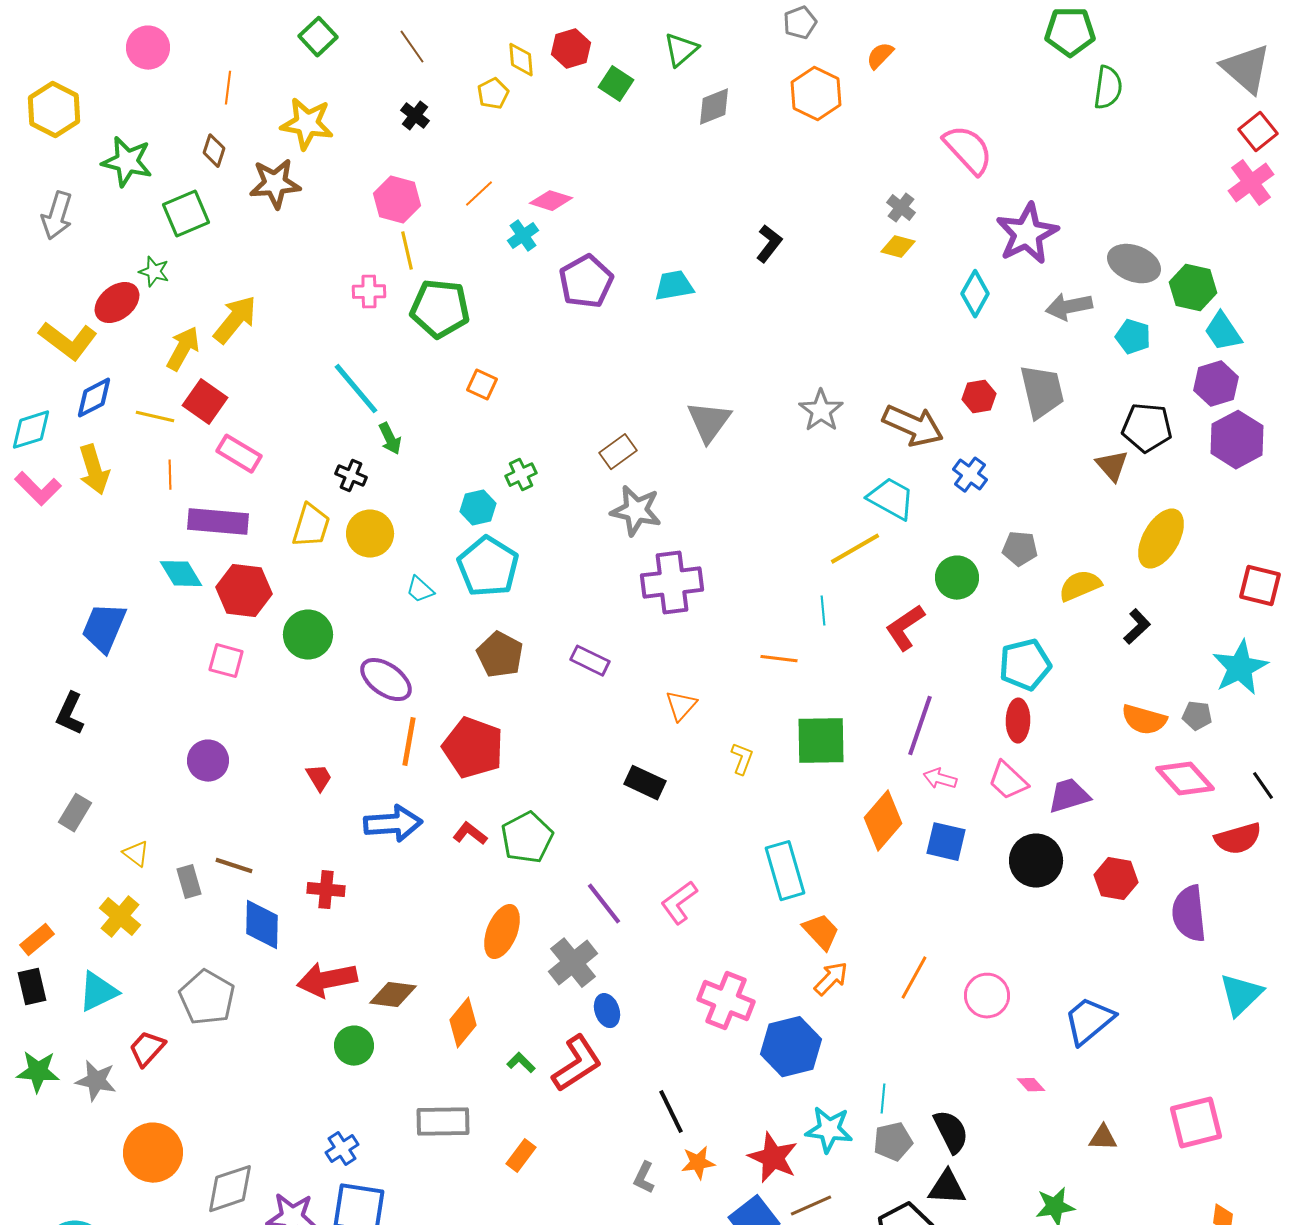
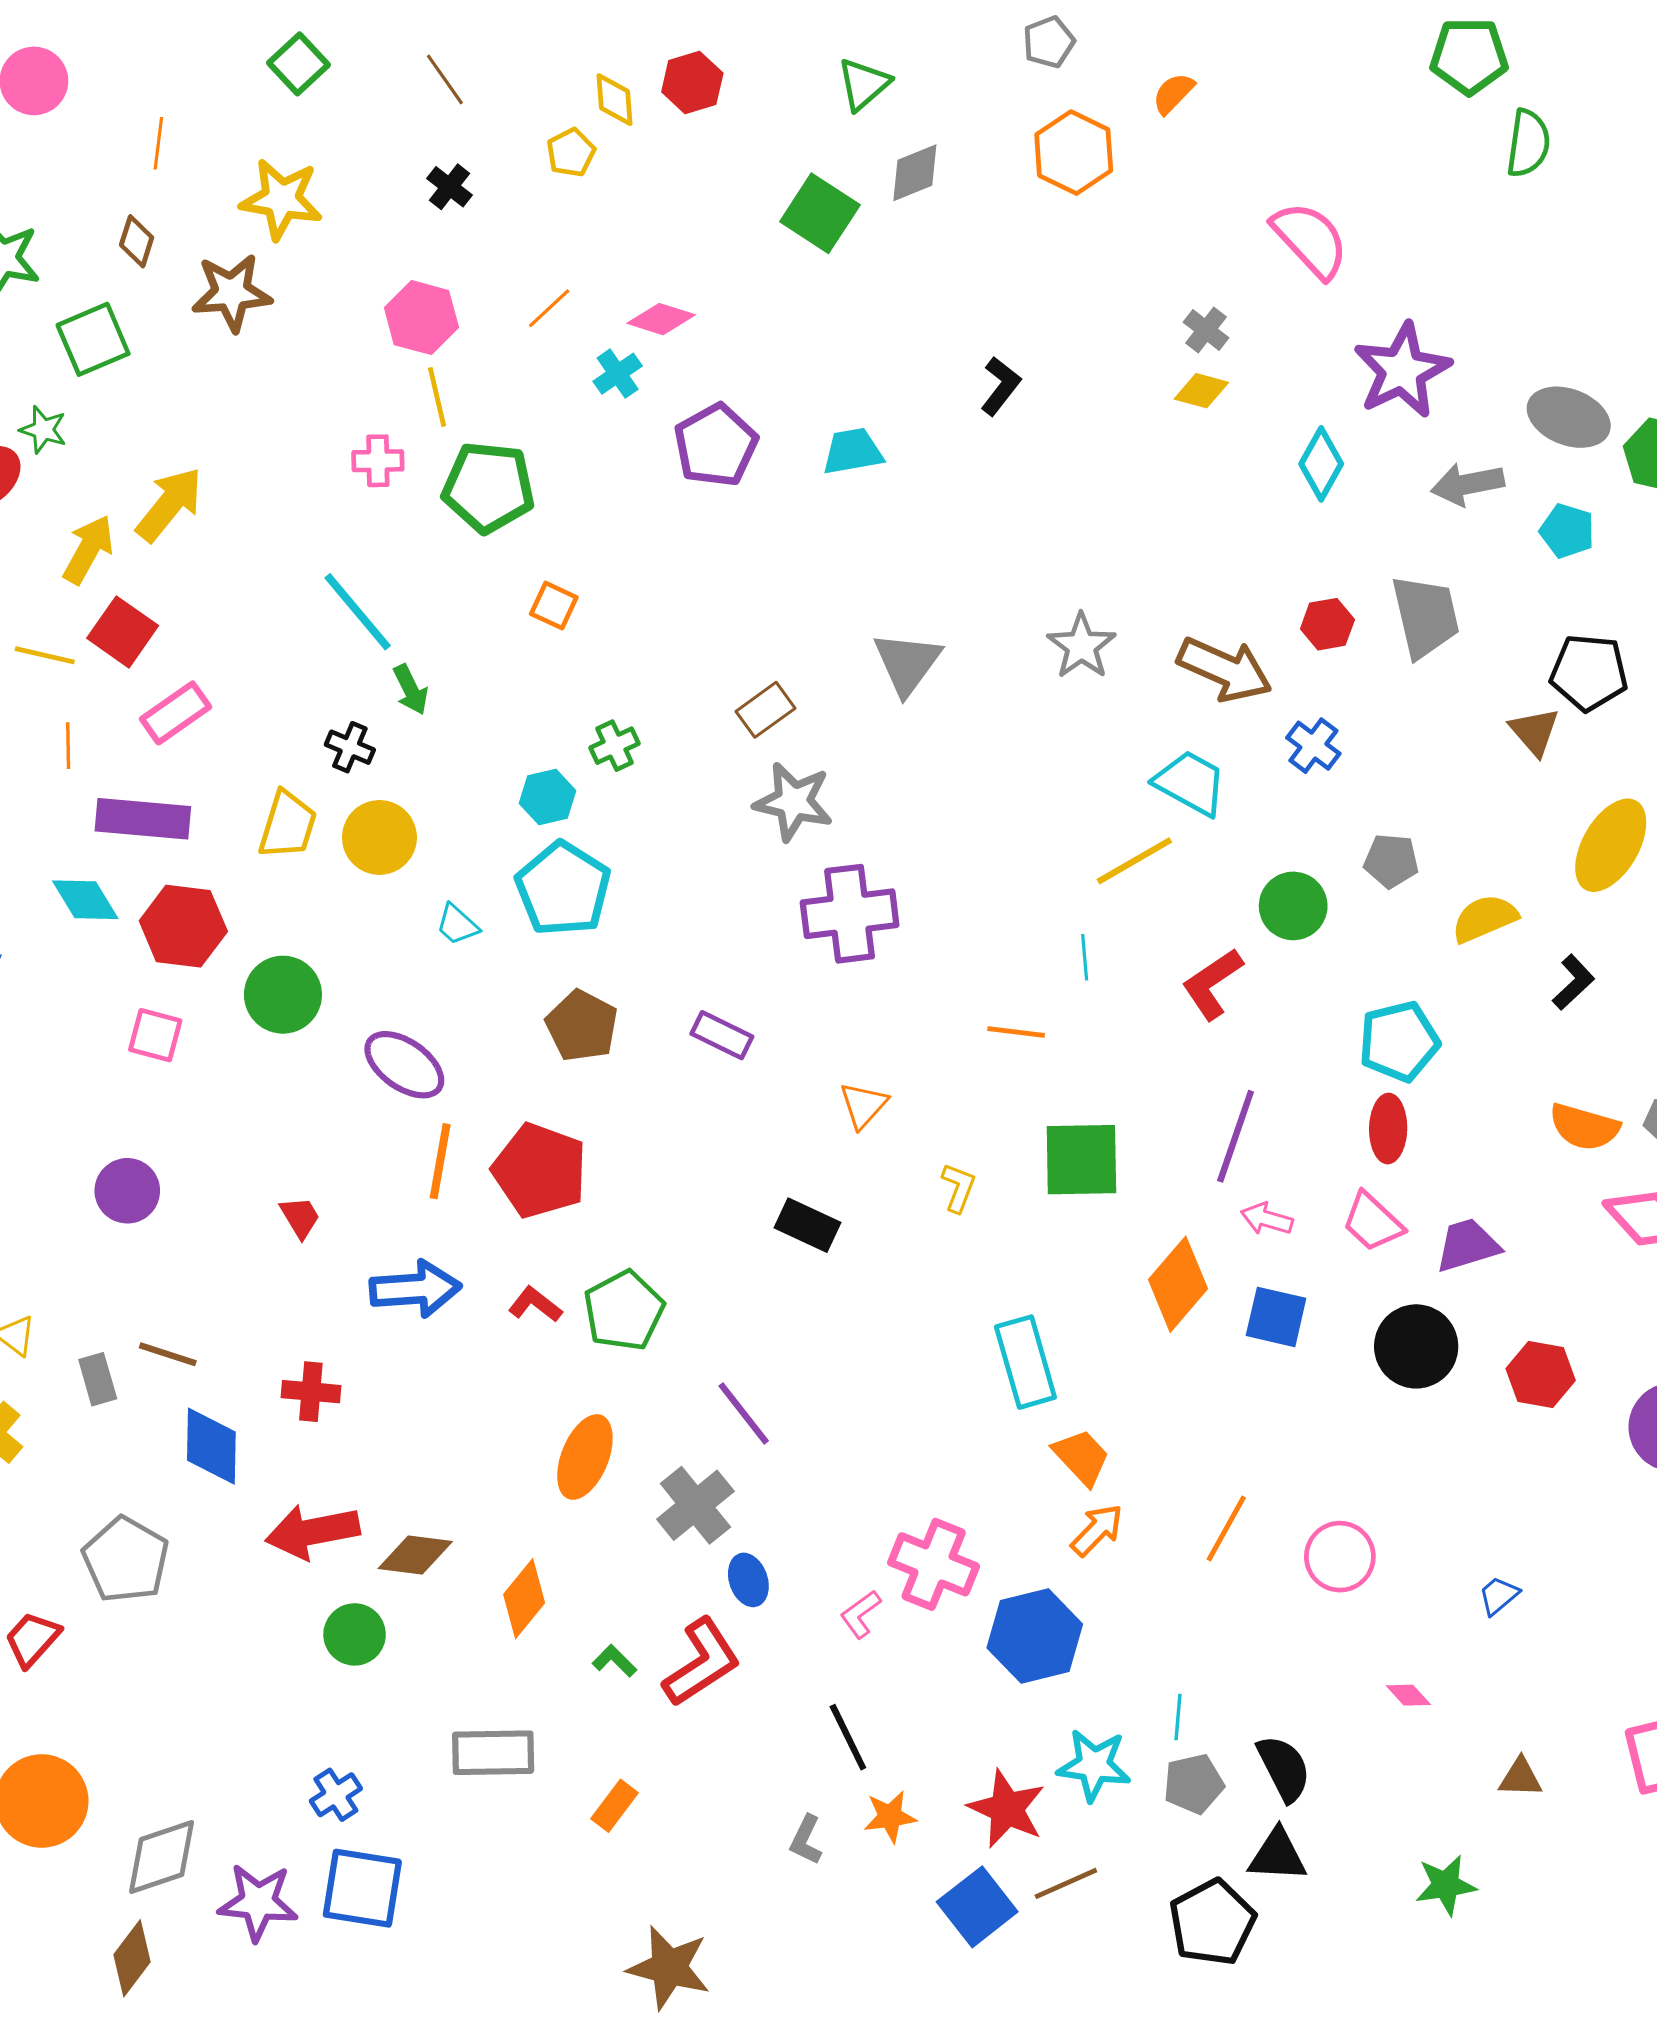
green square: (616, 84) -> (820, 213), moved, size x1.4
pink rectangle: (239, 454) -> (176, 713), turned -66
pink L-shape: (679, 903) -> (860, 1614), moved, size x0.7
blue trapezoid: (1089, 1021) -> (1499, 1596), size x0.5

